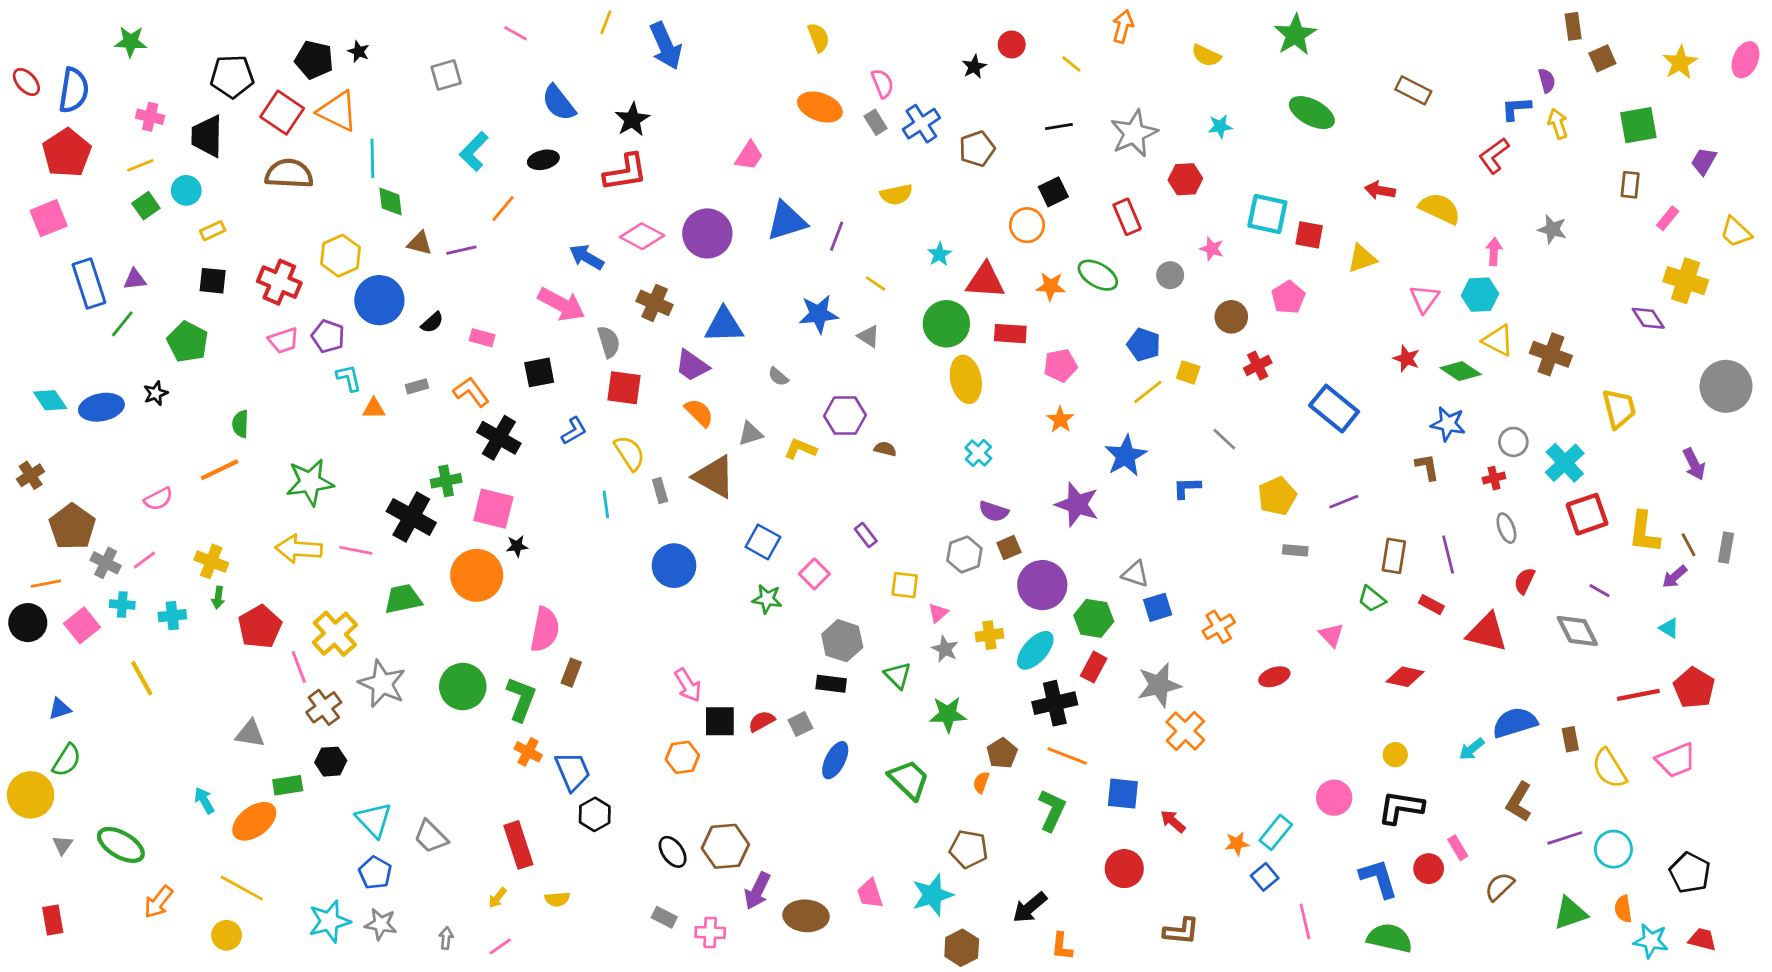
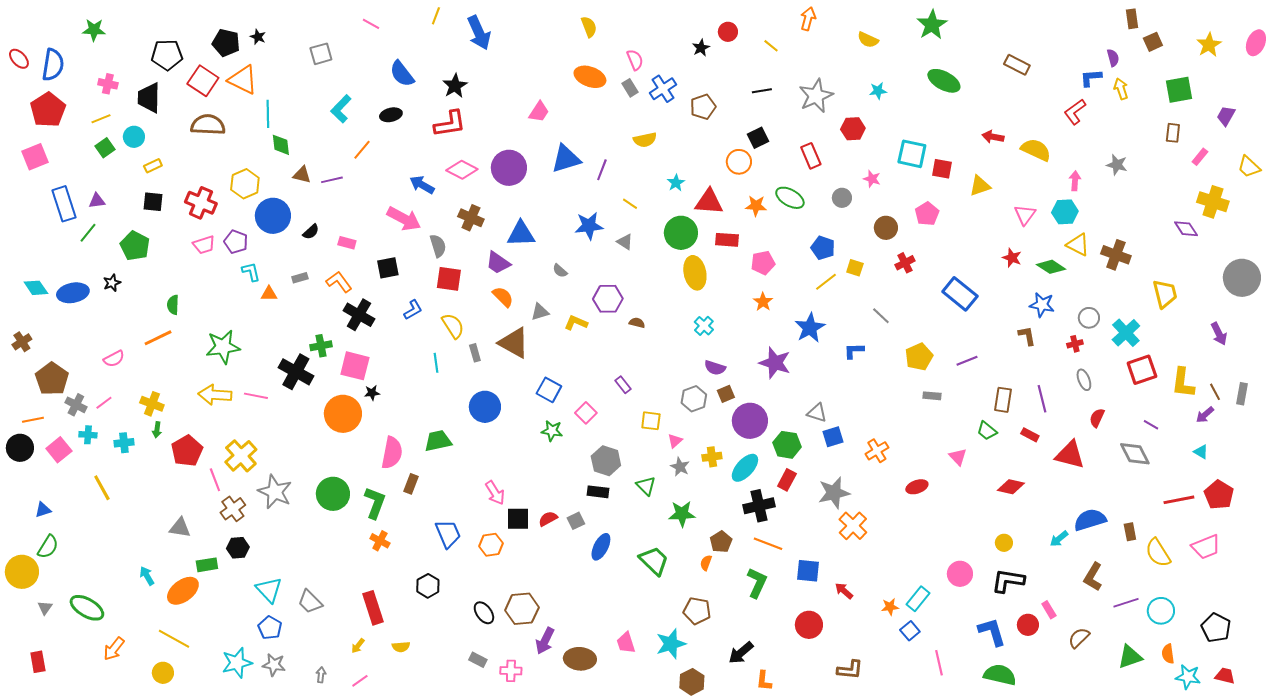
green trapezoid: (403, 599) -> (438, 441), moved
blue trapezoid: (573, 771) -> (448, 534), moved

